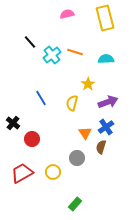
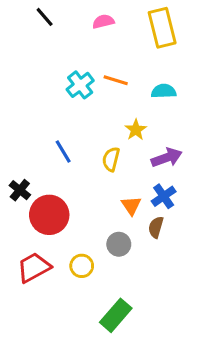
black line: (30, 42) -> (45, 17), moved
red circle: (32, 139) -> (49, 215), size x1.6
green rectangle: (75, 204) -> (116, 315), size x1.5

